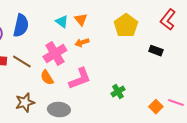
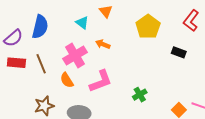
orange triangle: (81, 20) -> (106, 11), moved
orange arrow: (82, 43) -> (103, 44), turned 40
brown line: (22, 62) -> (41, 64), turned 36

